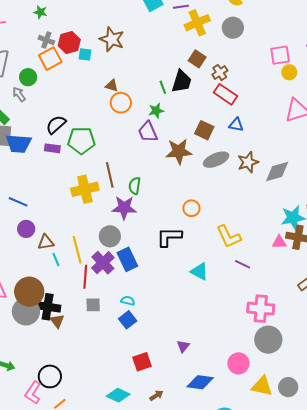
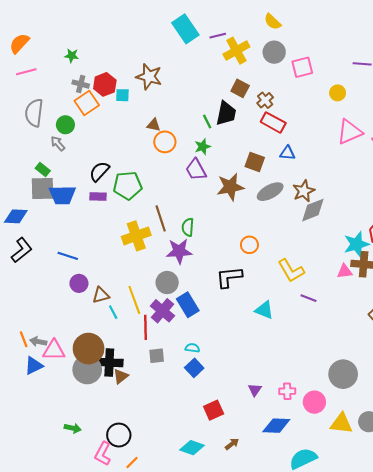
pink square: (280, 55) -> (302, 67), moved
gray diamond: (277, 172) -> (313, 210), moved
pink cross: (261, 309) -> (287, 391), moved, size x0.6
brown triangle: (57, 321) -> (121, 376), turned 35

